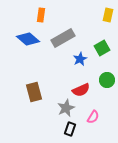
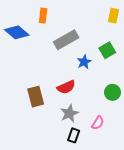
blue diamond: (28, 39) -> (17, 32), moved
green circle: (107, 80) -> (113, 92), moved
red semicircle: (81, 90) -> (66, 87), moved

